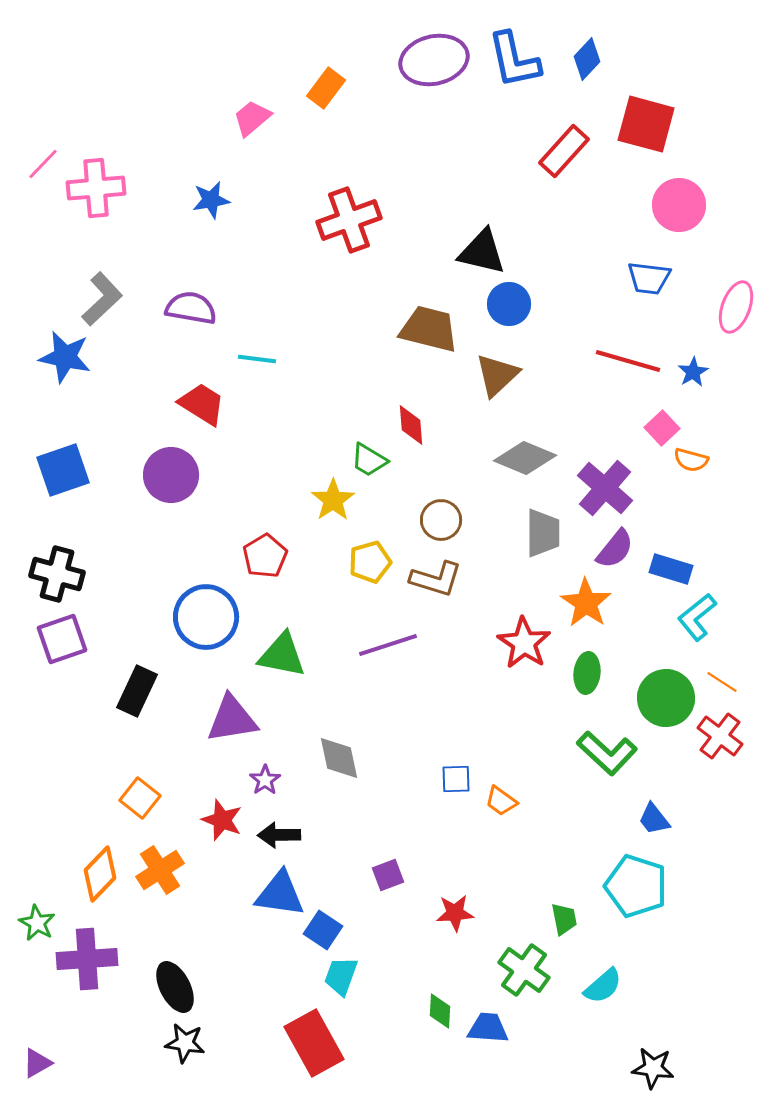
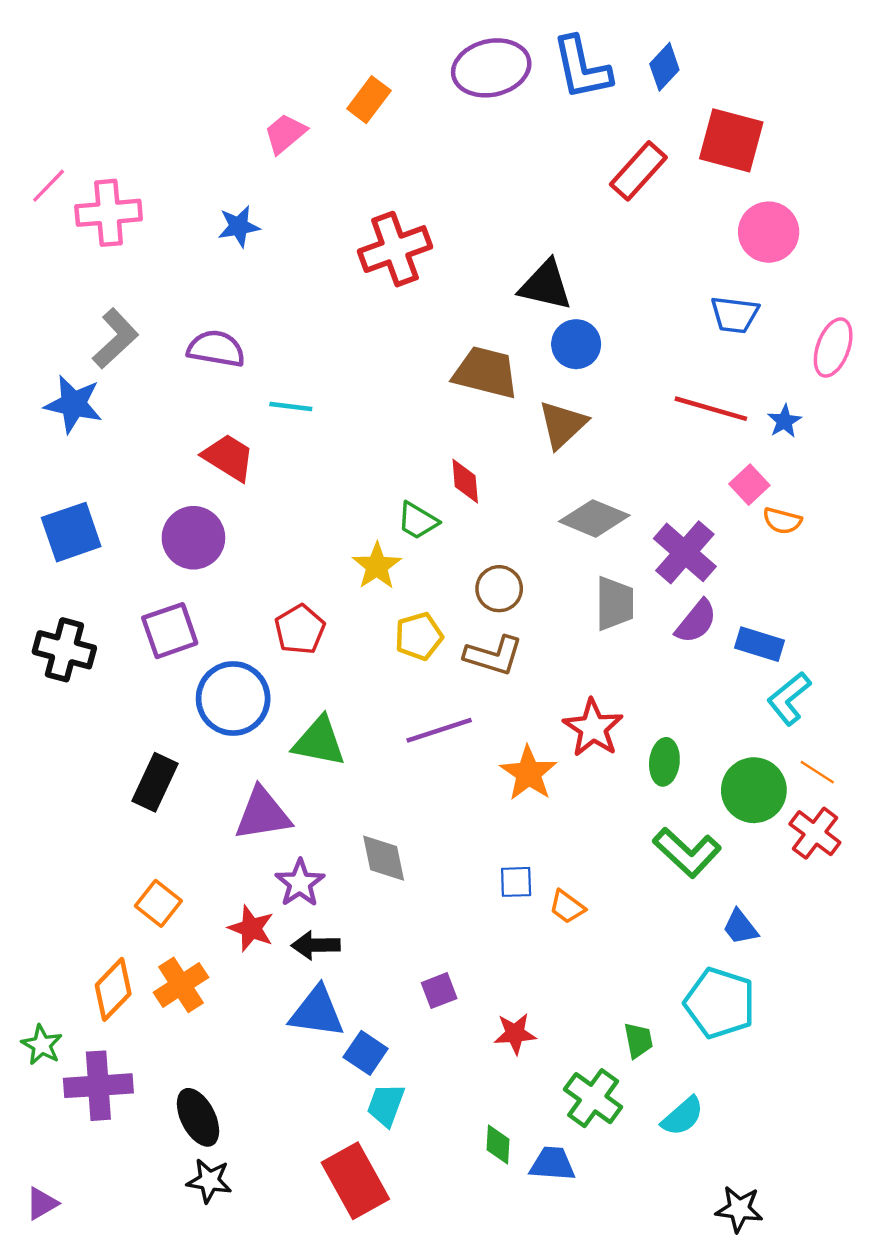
orange star: (586, 603) -> (529, 773), moved
purple square: (62, 639) -> (170, 631), moved
purple star: (265, 780) -> (300, 883), size x1.4

